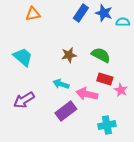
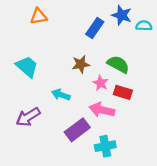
blue rectangle: (81, 13) -> (95, 28), moved
cyan arrow: (61, 84) -> (61, 95), moved
pink star: (121, 90) -> (101, 83), moved
cyan cross: (107, 125) -> (105, 146), moved

